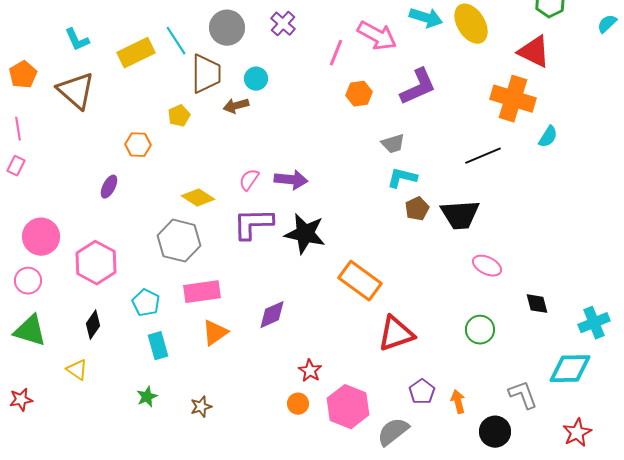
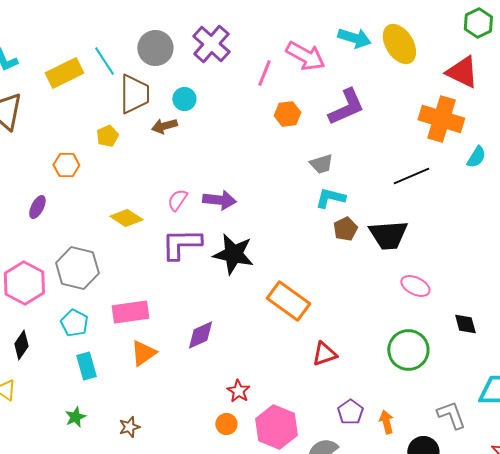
purple cross: (283, 24) -> (211, 44), size x1.5
gray hexagon: (179, 241) -> (77, 268), moved
green circle: (480, 330) -> (408, 350), size x1.4
red triangle: (396, 334) -> (324, 354), size x0.7

